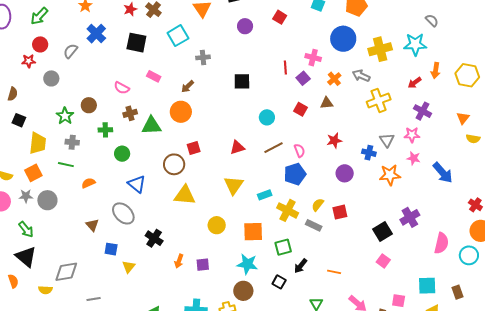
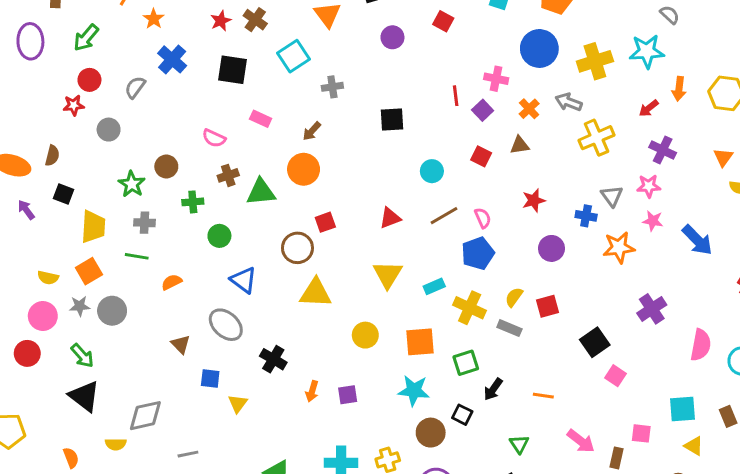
black square: (382, 232) -> (595, 342), moved
orange semicircle: (13, 281) -> (71, 458), moved
brown circle: (243, 291) -> (431, 433), moved

